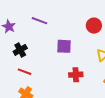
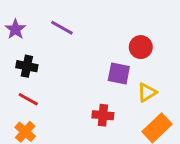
purple square: (64, 46) -> (119, 73), moved
black cross: (20, 50) -> (27, 66), turned 32

